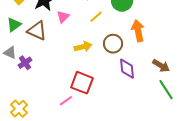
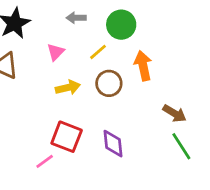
pink triangle: (63, 17) -> (56, 52), moved
yellow line: (96, 17) -> (98, 52), moved
purple diamond: (127, 69) -> (113, 144), moved

